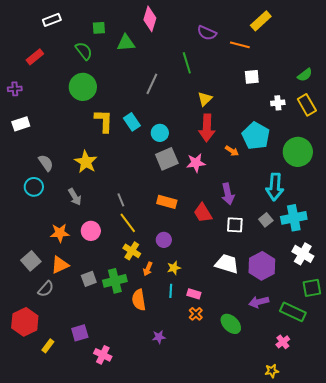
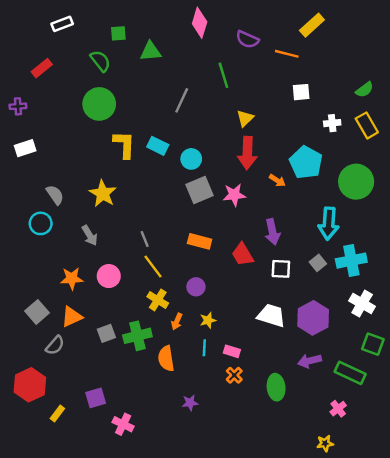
pink diamond: (150, 19) -> (200, 23), moved
cyan rectangle: (132, 122) -> (158, 146), turned -30
green square: (312, 288) -> (373, 344), turned 30
green ellipse: (231, 324) -> (276, 387), turned 40

